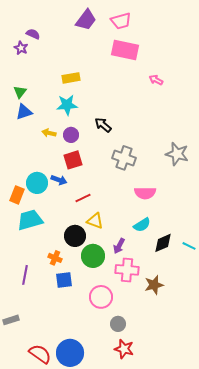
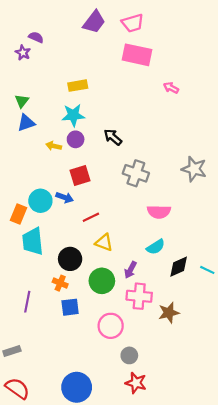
purple circle: (71, 135) -> (76, 139), moved
cyan trapezoid: (30, 220) -> (33, 241), turned -80
black circle: (75, 236) -> (70, 259), moved
red semicircle: (40, 354) -> (17, 388), moved

